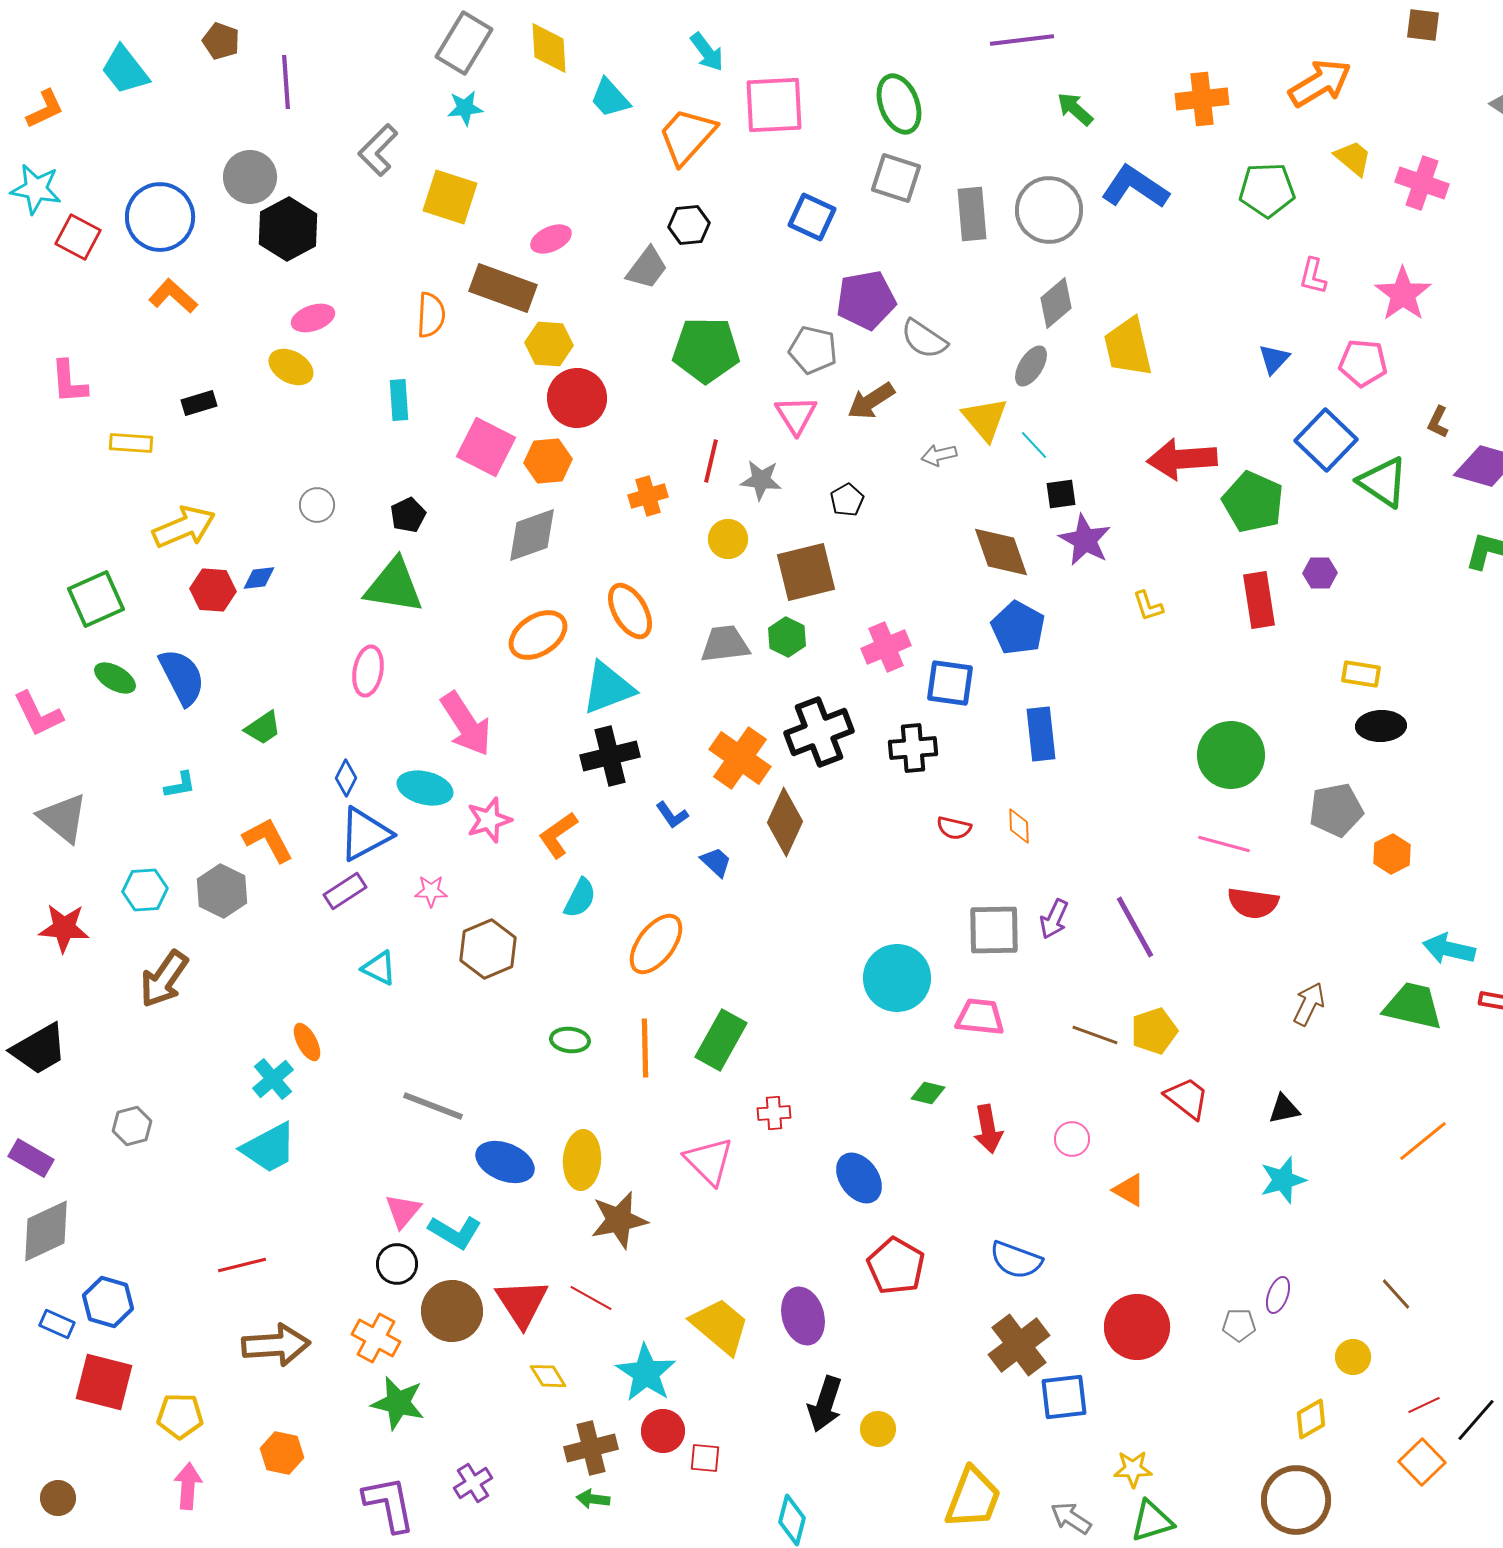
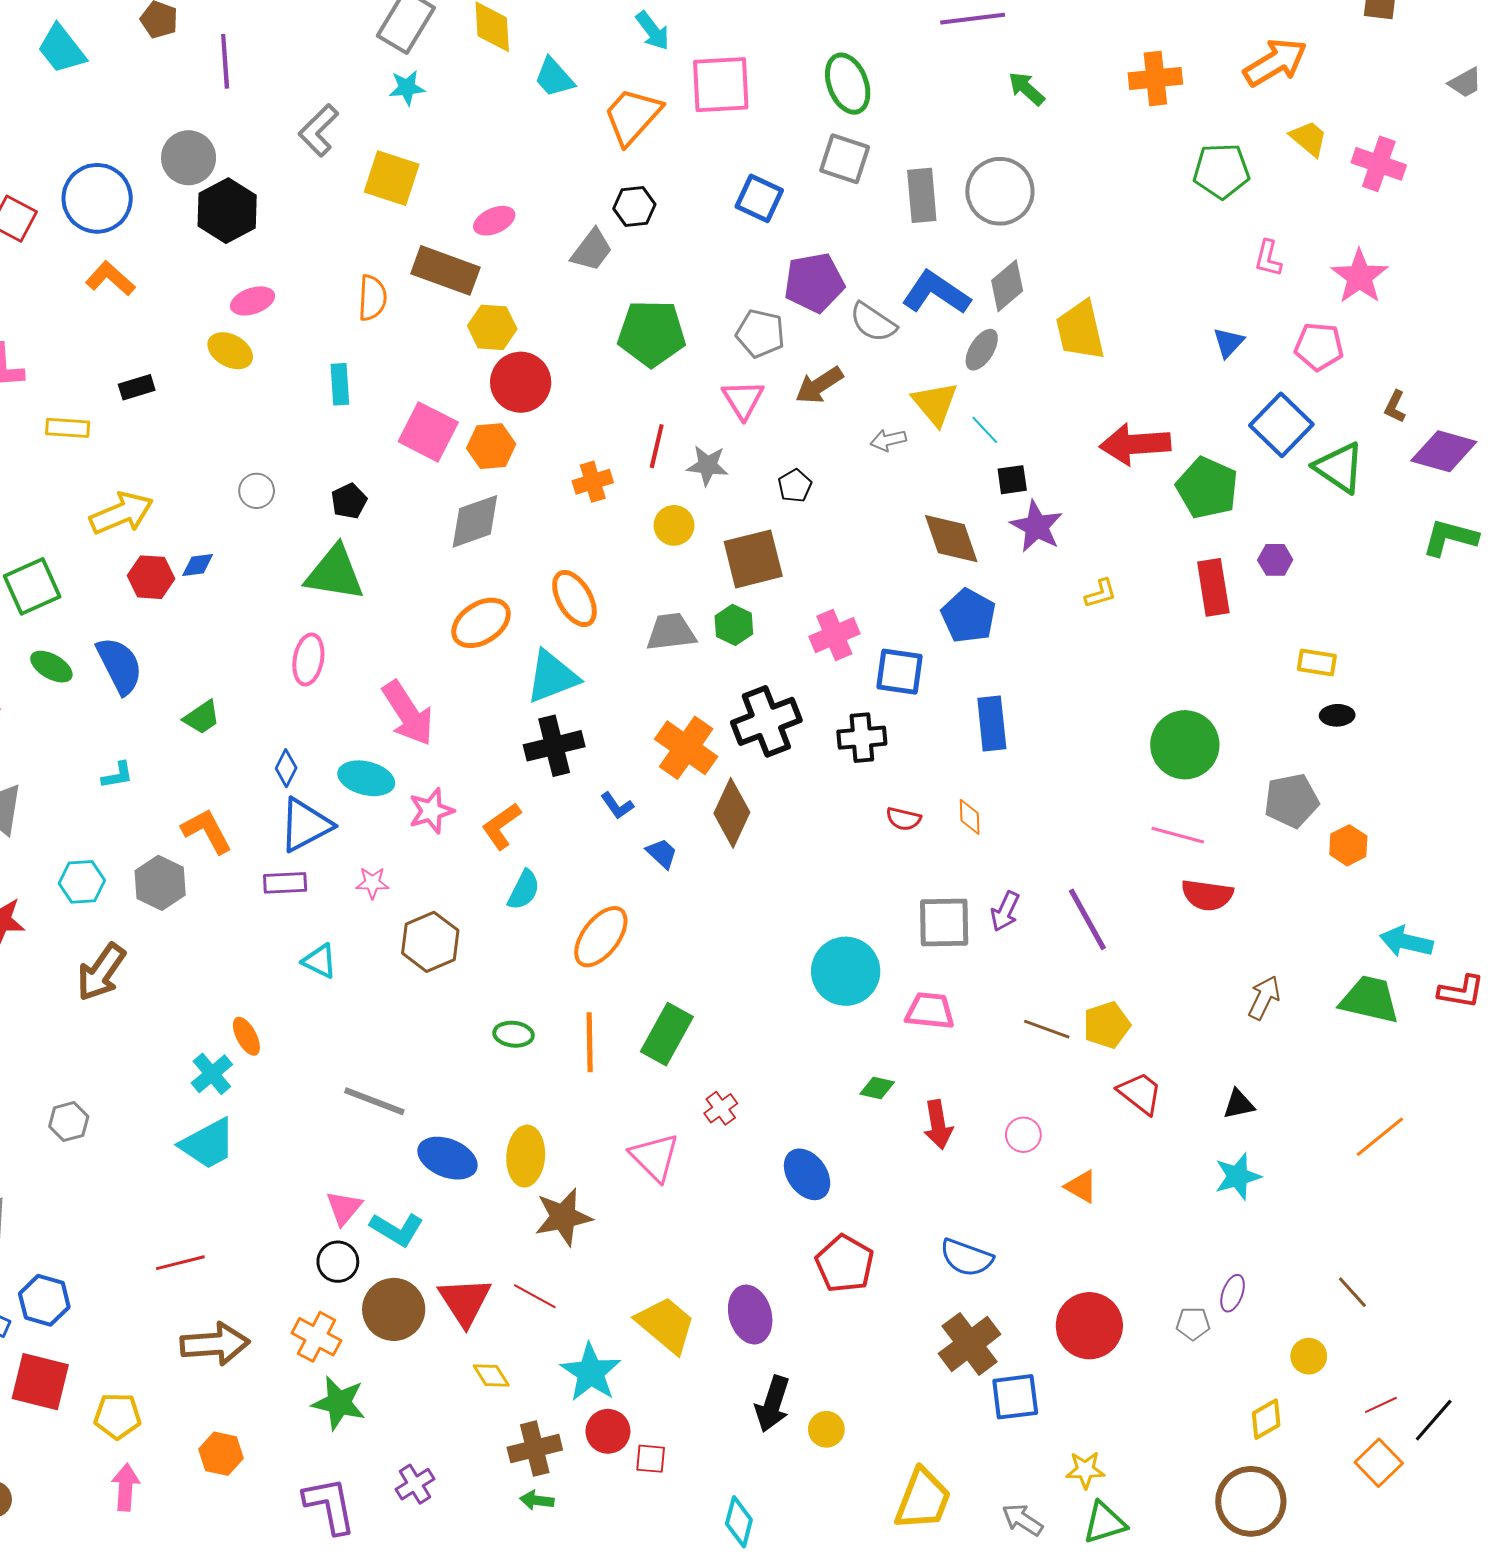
blue L-shape: (1135, 187) -> (936, 293), moved
yellow L-shape: (1148, 606) -> (1101, 593), turned -88
black ellipse: (1381, 726) -> (1337, 715), size x0.7
purple rectangle: (345, 891) -> (285, 883), turned 30
red cross: (774, 1113) -> (721, 1108), turned -32

